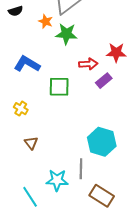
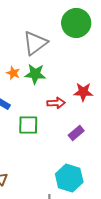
orange star: (46, 21) -> (13, 73), moved
purple rectangle: (104, 81) -> (76, 133), moved

